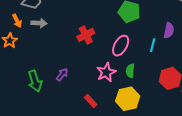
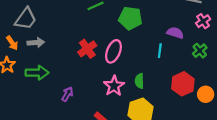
purple semicircle: (169, 30) -> (175, 33), turned -77
pink ellipse: (121, 46) -> (113, 51), moved
green arrow: (35, 81) -> (37, 73), moved, turned -65

